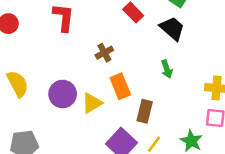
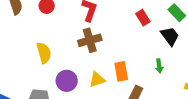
brown cross: (104, 53) -> (90, 40), moved, size x1.6
purple circle: (63, 94) -> (67, 81), moved

